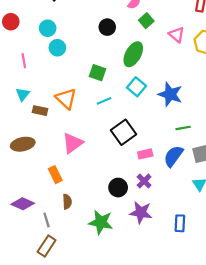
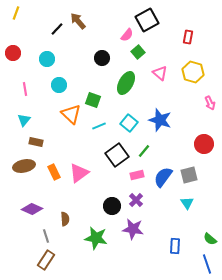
pink triangle: (177, 35) -> (160, 73), moved
cyan circle: (57, 48) -> (59, 85), moved
cyan square: (137, 87) -> (129, 123), moved
orange triangle: (66, 99) -> (71, 114), moved
brown rectangle: (40, 111) -> (36, 142), moved
green line: (183, 128) -> (144, 151), moved, turned -40
pink triangle: (73, 143) -> (79, 173), moved
orange rectangle: (55, 175) -> (54, 172), moved
purple diamond: (23, 204) -> (32, 209), moved
blue rectangle: (180, 223) -> (175, 246), moved

